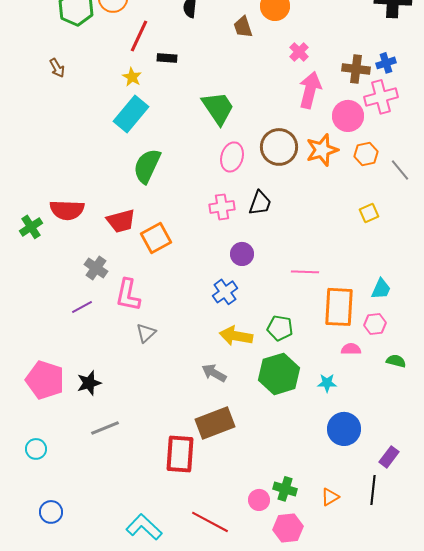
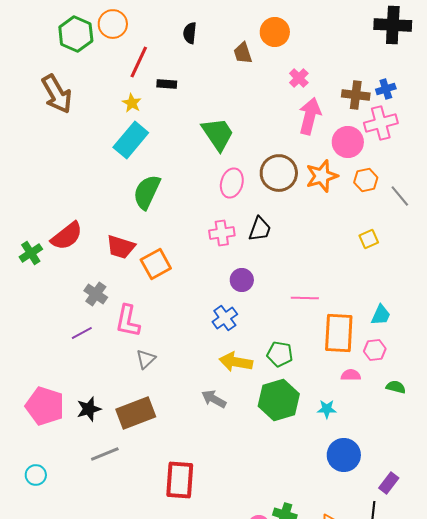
brown arrow: (57, 68) -> (57, 94), size x2.0
red semicircle: (67, 210) -> (67, 236), turned -40
red trapezoid: (121, 221) -> (121, 247), turned 32
brown rectangle: (215, 423) -> (136, 413), moved

